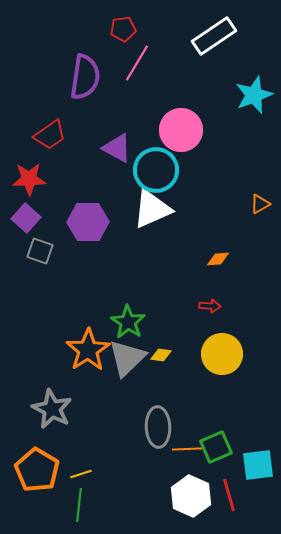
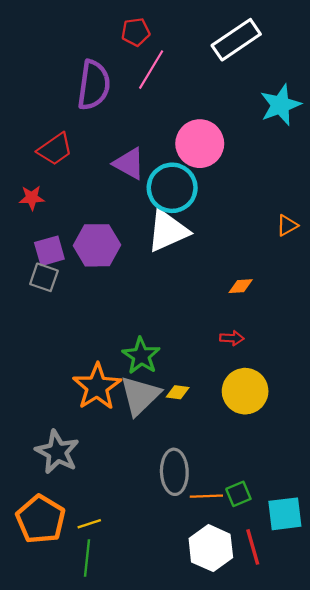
red star: (29, 179) -> (32, 198), size x0.7
purple square: (26, 218) -> (49, 251), moved, turned 32
green square: (216, 447) -> (238, 494), size x0.7

